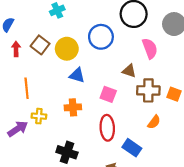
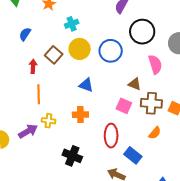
red arrow: (16, 49) -> (33, 66), moved
yellow circle: (67, 49) -> (80, 49), moved
pink square: (108, 94) -> (124, 106), moved

